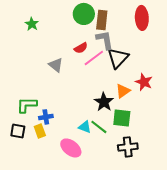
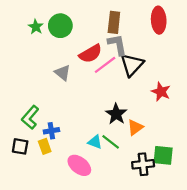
green circle: (84, 14) -> (60, 26), moved
red semicircle: (81, 48) -> (91, 54), size x1.5
orange triangle: (123, 91) -> (135, 127), moved
green L-shape: (27, 105) -> (30, 117), turned -50
green square: (122, 118) -> (163, 155), moved

